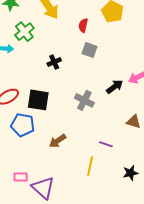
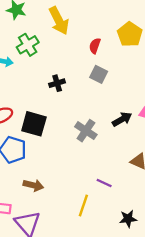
brown arrow: (58, 141) -> (33, 185), moved, turned -138

